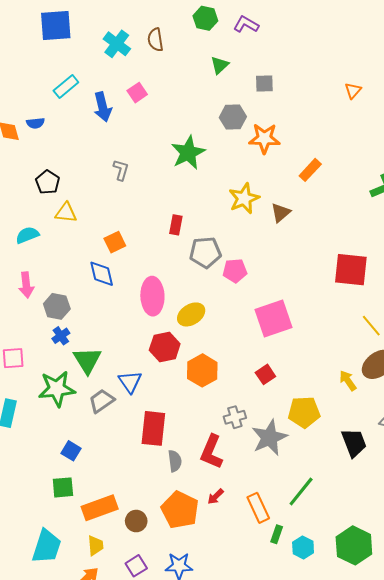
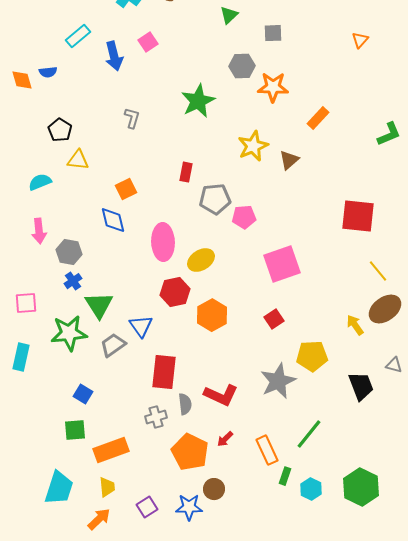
gray cross: (235, 417) -> (156, 417), moved
red L-shape: (211, 452) -> (221, 395), turned -88
brown circle: (136, 521) -> (214, 489), moved

